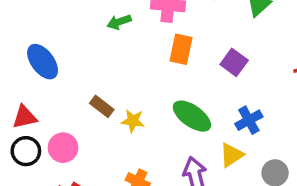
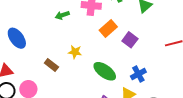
orange rectangle: (181, 49) -> (108, 28), moved, turned 36
yellow star: (133, 121) -> (75, 52), moved

